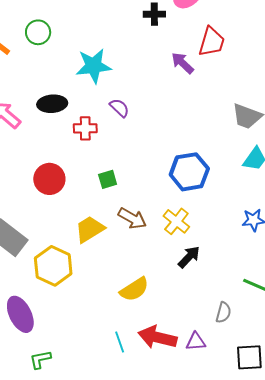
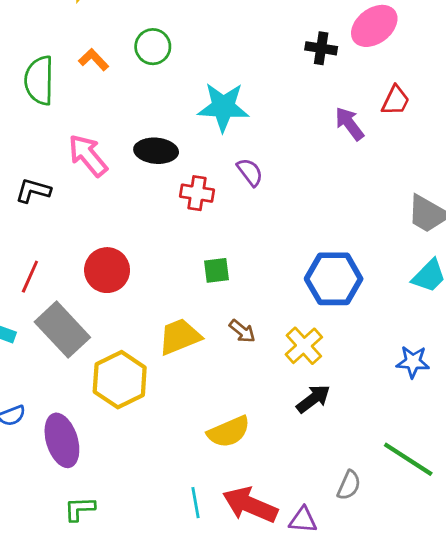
red trapezoid: (212, 42) -> (395, 100), size x0.7
red circle: (49, 179) -> (107, 270), moved
brown arrow: (132, 218) -> (242, 331), size x0.7

